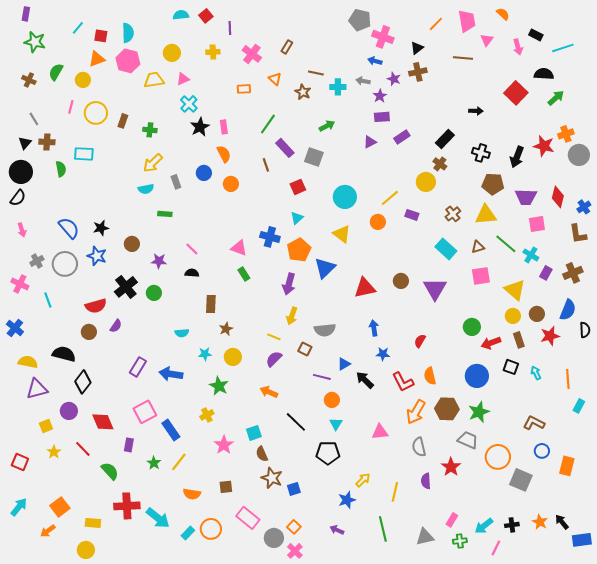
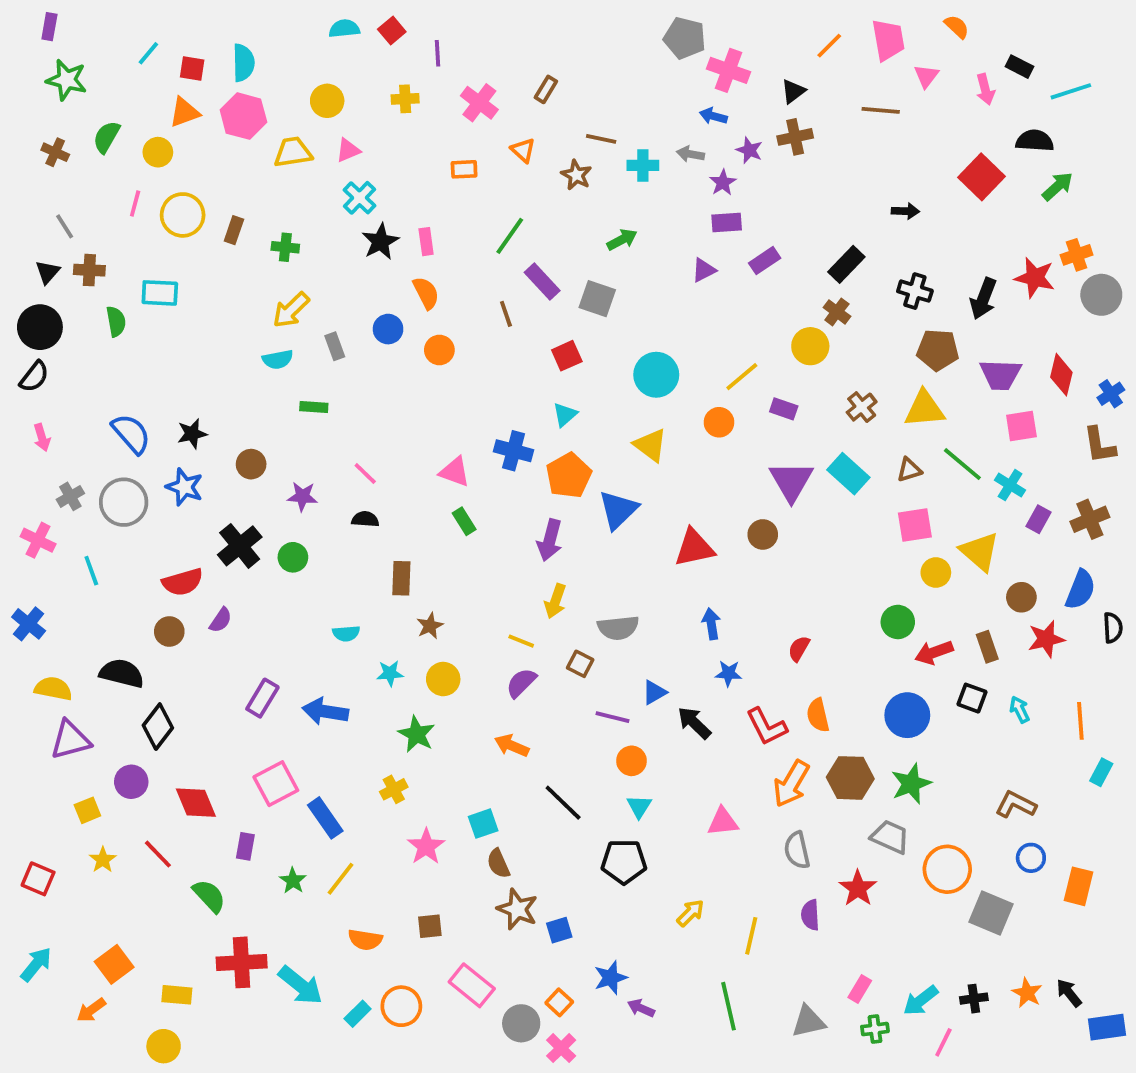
purple triangle: (435, 289) -> (791, 481), moved
yellow circle: (513, 316) -> (936, 573), moved
blue star: (347, 500) -> (611, 978), moved

